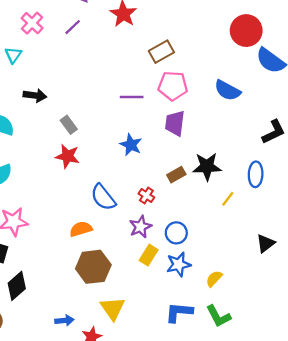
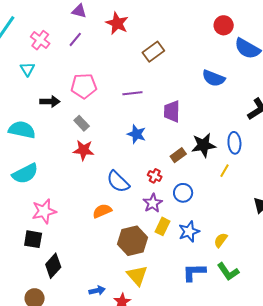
red circle: (246, 31) -> (224, 25), size x0.7
pink pentagon: (173, 86) -> (84, 86), moved
blue ellipse: (256, 174) -> (234, 143), moved
blue circle: (176, 233) -> (183, 193), moved
brown hexagon: (93, 267) -> (132, 241), moved

